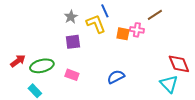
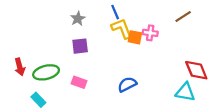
brown line: (155, 15) -> (183, 16), moved
yellow L-shape: (96, 24) -> (122, 29), moved
red arrow: (18, 61) -> (20, 67), turned 112
cyan triangle: (169, 84) -> (185, 92), turned -36

